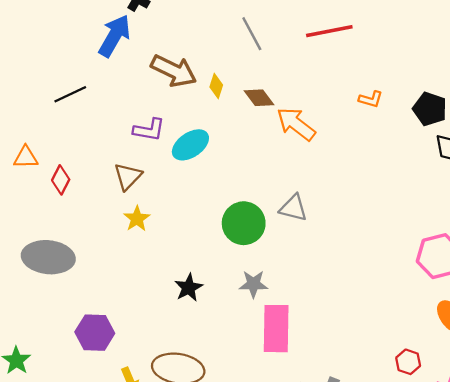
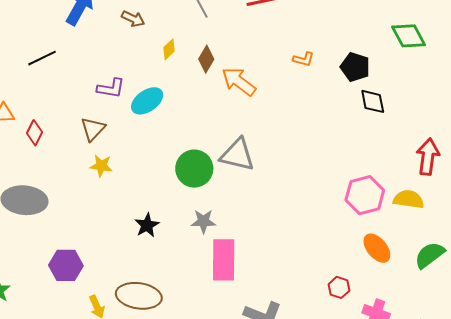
brown arrow: (174, 71) -> (133, 19), moved, size x0.6
yellow diamond: (216, 86) -> (169, 49), turned 30
brown diamond: (259, 98) -> (206, 59), turned 68
gray triangle: (293, 208) -> (237, 155), size x1.4
yellow star: (137, 219) -> (101, 166), turned -30

